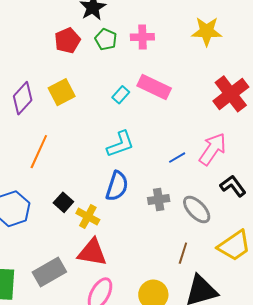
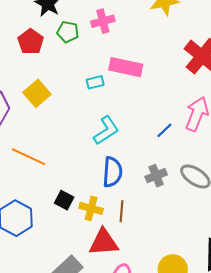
cyan rectangle: (121, 95) -> (95, 82), turned 48
orange line: (39, 152) -> (28, 157), turned -76
brown line: (183, 253) -> (122, 211), moved

